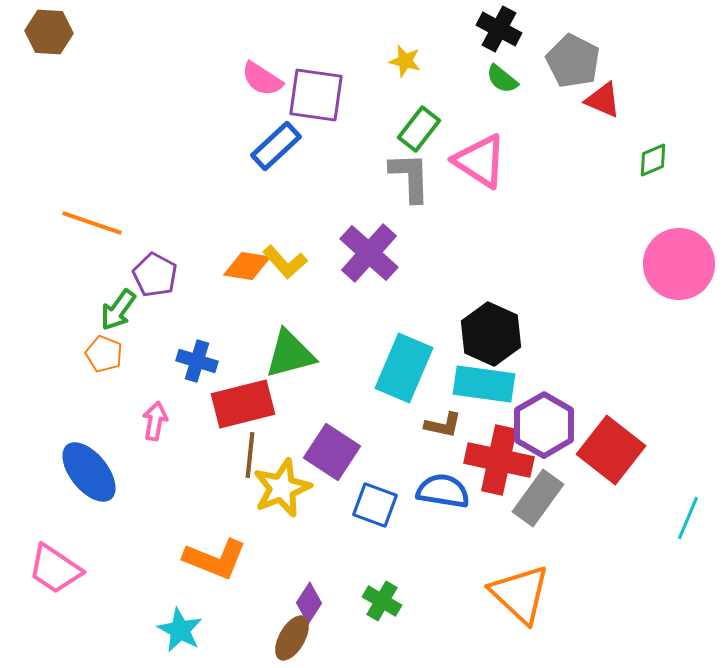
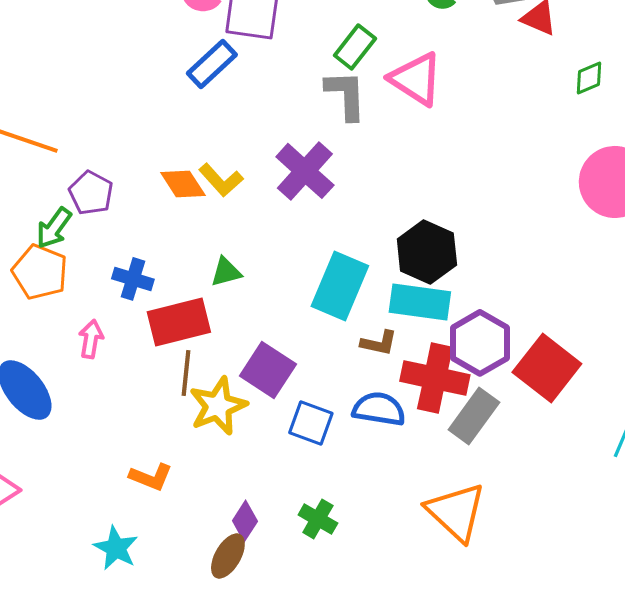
orange diamond: (247, 266) -> (183, 184), turned 48
orange pentagon: (104, 354) -> (40, 272), size x1.5
green triangle: (290, 354) -> (226, 272), size x0.6
orange L-shape: (215, 559) -> (151, 477), size x0.7

